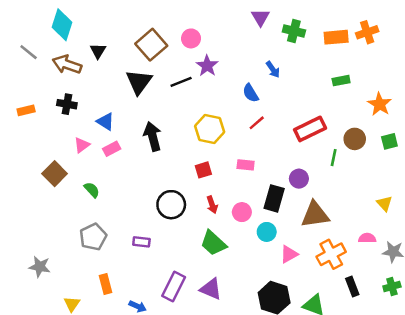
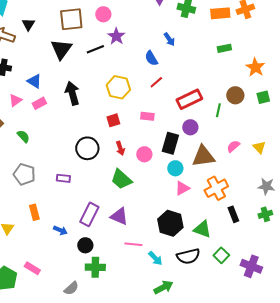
brown square: (151, 45) -> (71, 19), turned 35
red rectangle: (310, 129) -> (189, 99), moved
cyan circle: (267, 232) -> (175, 168), moved
gray pentagon: (93, 237) -> (24, 174), turned -30
pink semicircle: (367, 238) -> (233, 146), moved, turned -40

